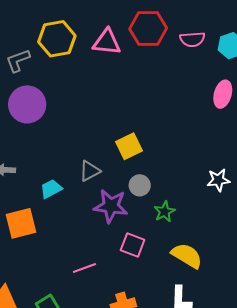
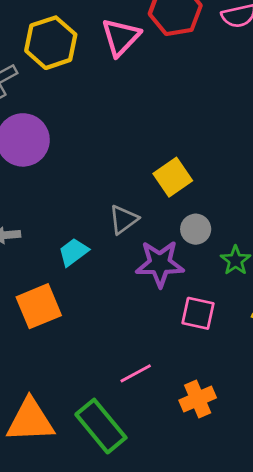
pink triangle: (107, 42) -> (121, 37), turned -44
pink line: (84, 268) -> (136, 373), moved

